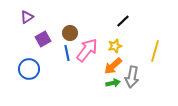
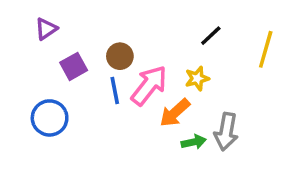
yellow line: (155, 51) -> (266, 49), moved
orange arrow: (113, 66) -> (175, 113), moved

